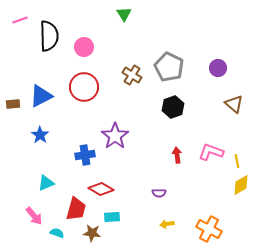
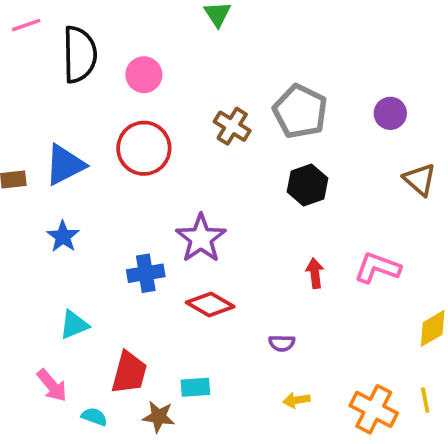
yellow line: (237, 161) -> (425, 400), moved
red diamond: (101, 189) -> (210, 305), moved

